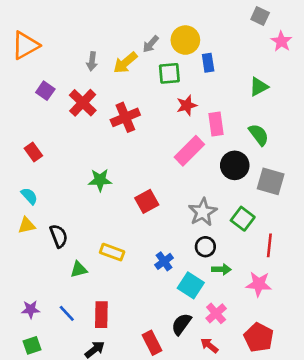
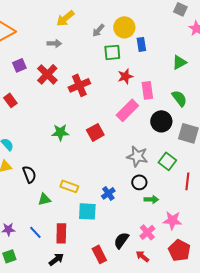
gray arrow: (92, 61) -> (54, 43), turned -96
yellow arrow: (125, 63) -> (65, 18), moved
purple square: (45, 91) -> (19, 65), turned 32
red rectangle: (33, 152) -> (10, 100), moved
red square: (147, 201) -> (95, 132), moved
gray star: (203, 212) -> (137, 156), turned -30
pink star: (259, 284) -> (172, 220), moved
cyan square: (191, 285) -> (87, 211), moved, turned -30

